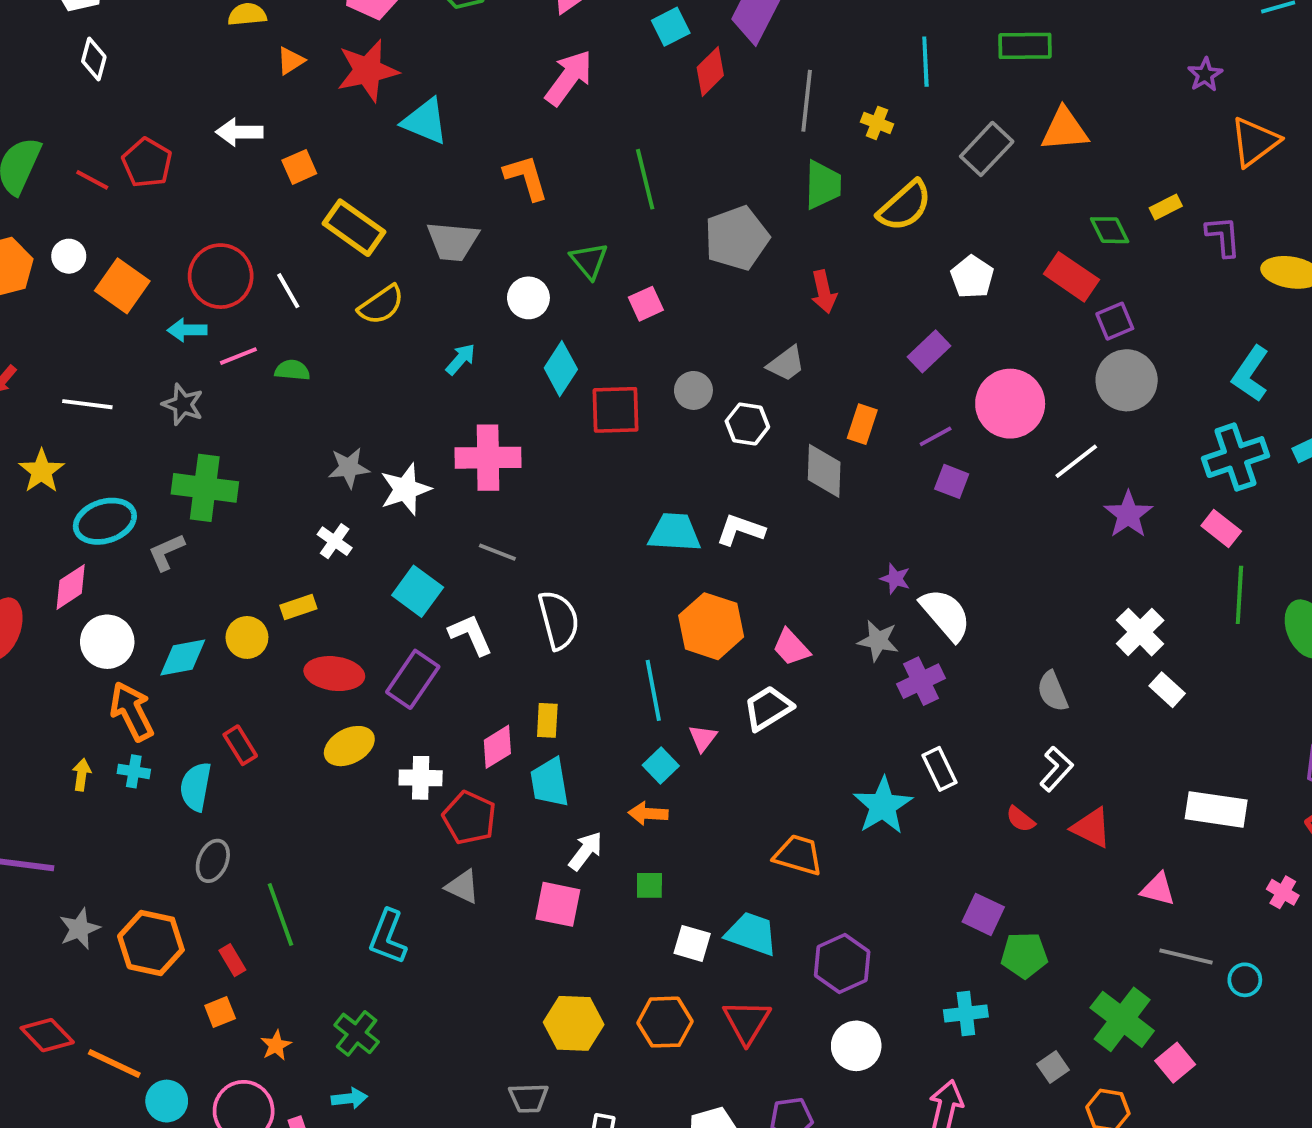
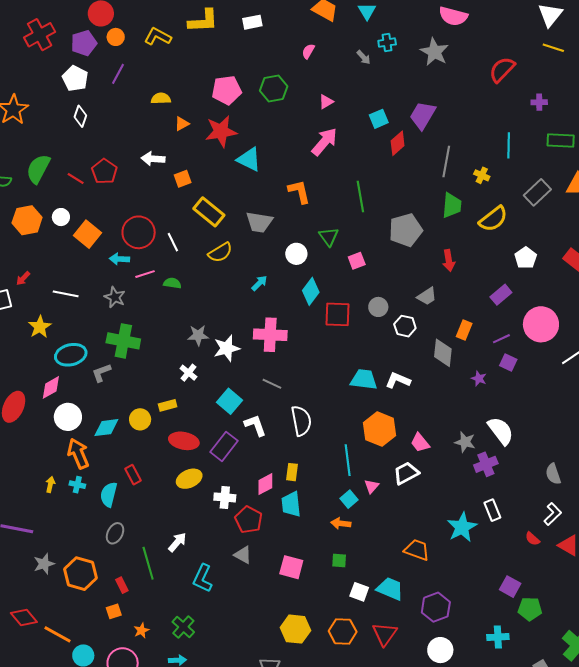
purple star: (895, 579) -> (479, 379), moved
white arrow: (586, 851) -> (177, 542), moved

